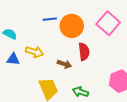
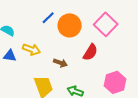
blue line: (50, 19) -> (48, 18), turned -40
red semicircle: (84, 52) -> (90, 52), moved, turned 36

